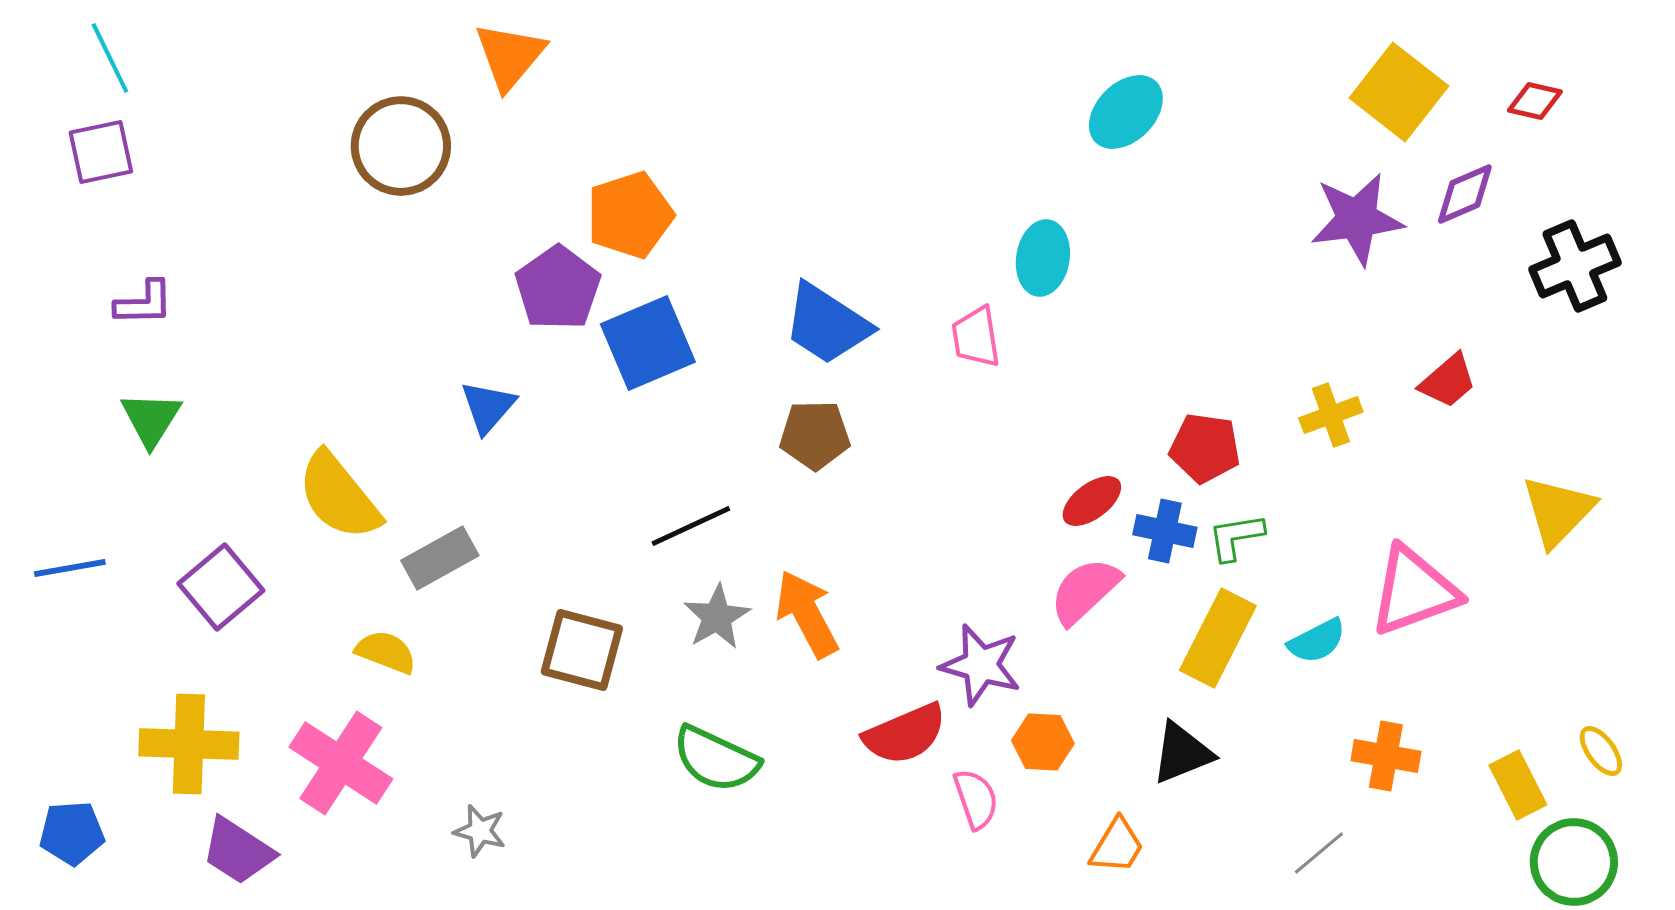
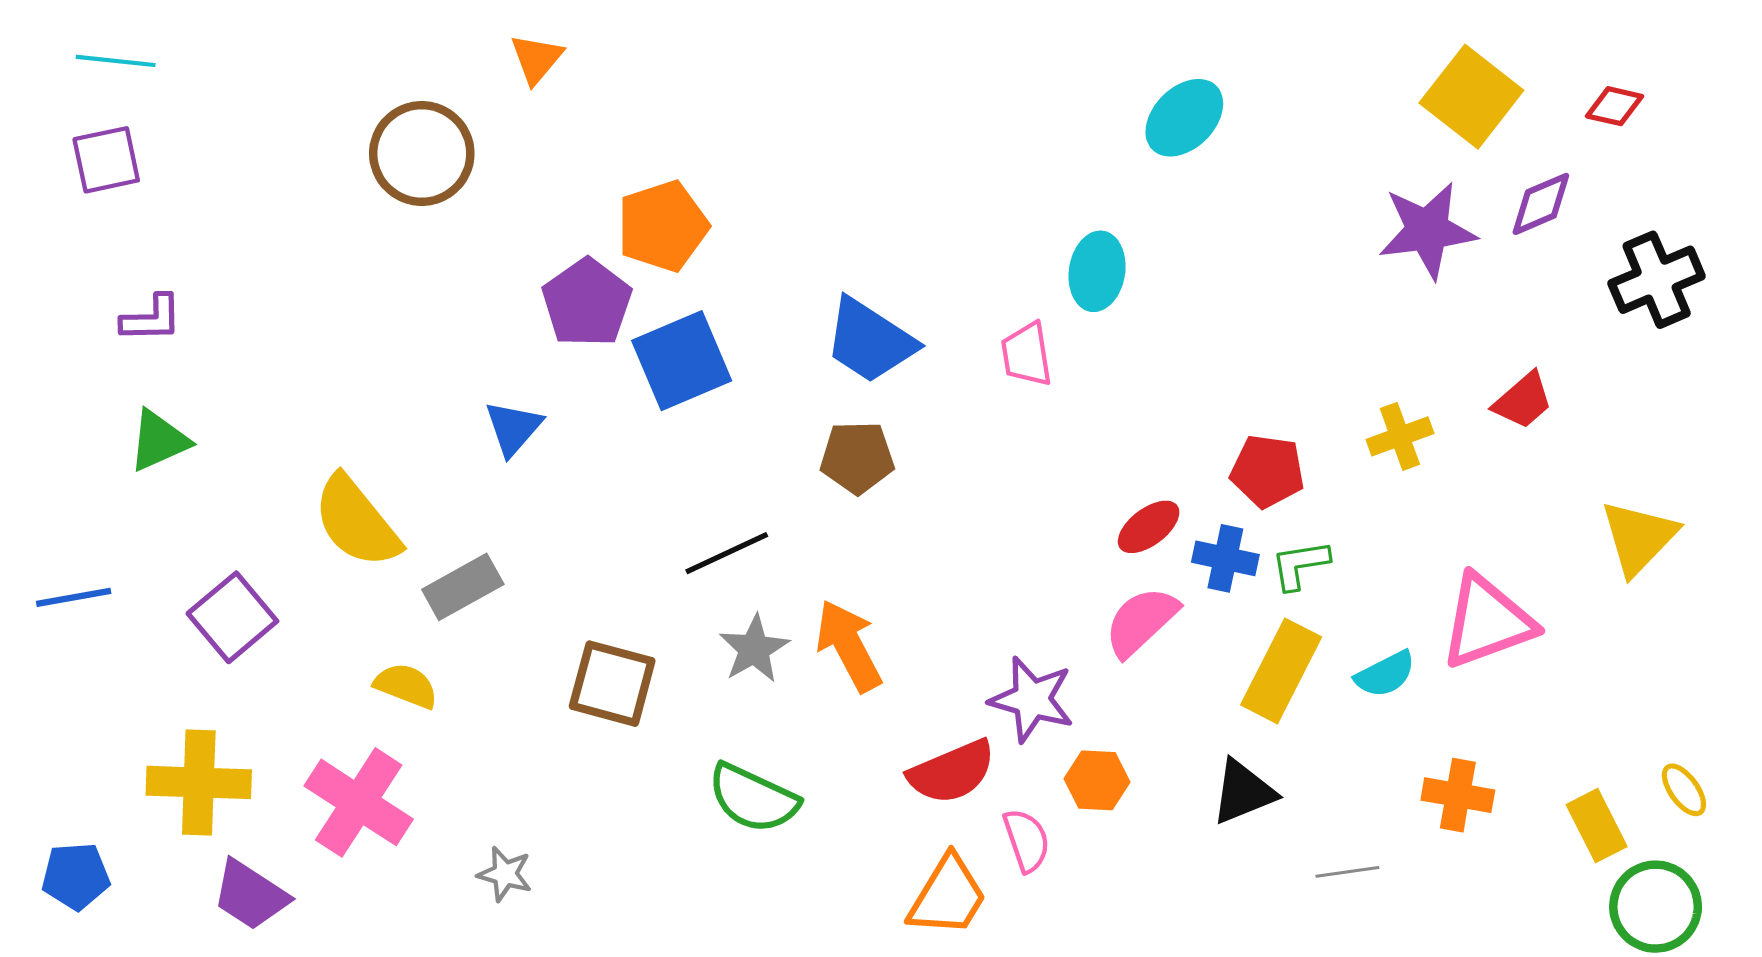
orange triangle: (510, 56) -> (536, 59), size x0.7
cyan line: (110, 58) -> (116, 61), turned -58
green triangle: (151, 419) -> (159, 441), turned 34
orange trapezoid: (1117, 846) -> (948, 896), moved, size x1.4
gray line: (1319, 853) -> (1347, 872), moved, turned 32

